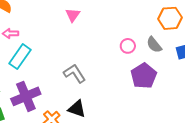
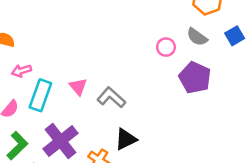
pink triangle: (73, 15) -> (78, 87), moved
black triangle: (77, 109) -> (126, 139), turned -30

